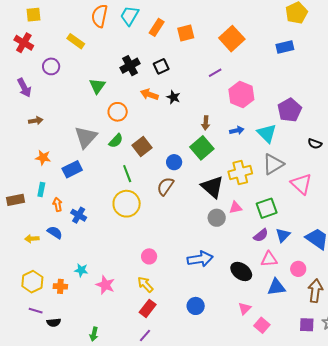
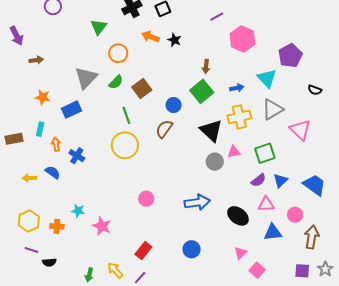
purple arrow: (24, 88) -> (16, 36), moved
blue arrow: (237, 131) -> (237, 88), moved
yellow arrow: (145, 284) -> (115, 270), moved

